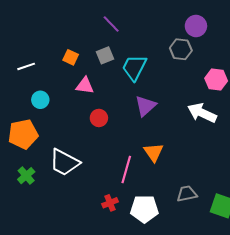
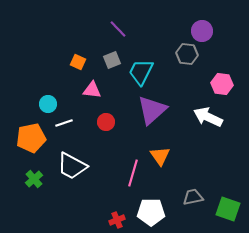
white line: (26, 66) -> (64, 123), moved
purple triangle: (145, 106) -> (152, 110), size x1.4
red cross: (110, 203) -> (117, 220), moved

